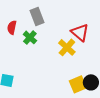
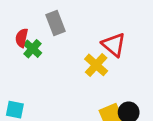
green cross: (30, 37) -> (32, 49), moved

